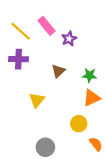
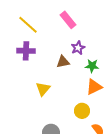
pink rectangle: (46, 26) -> (68, 20), moved
purple star: (69, 39) -> (78, 48), moved
brown triangle: (58, 71) -> (63, 62), turned 32

